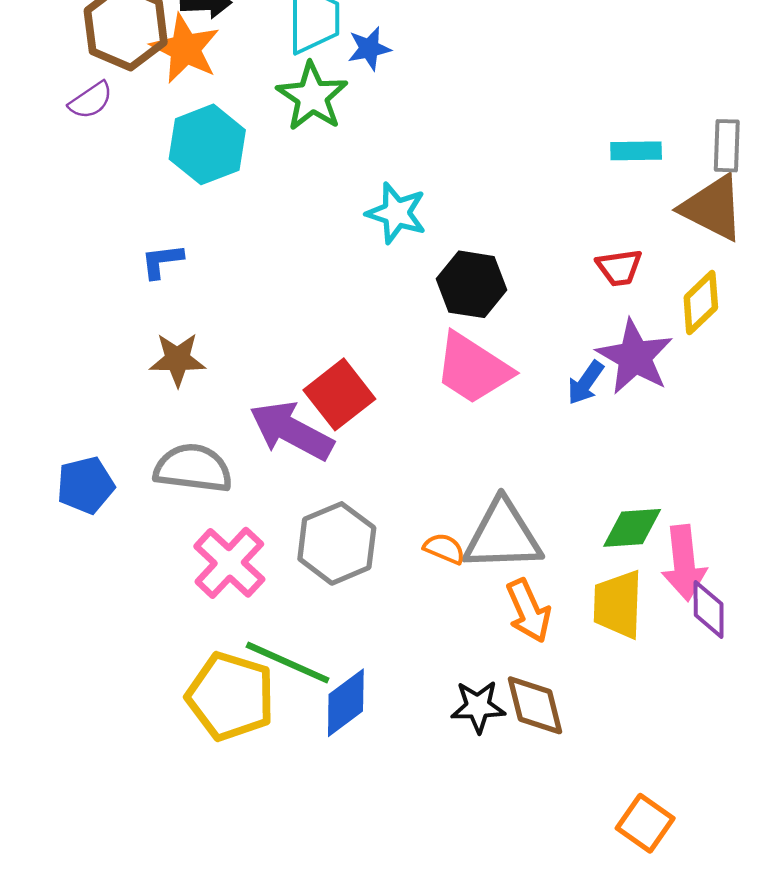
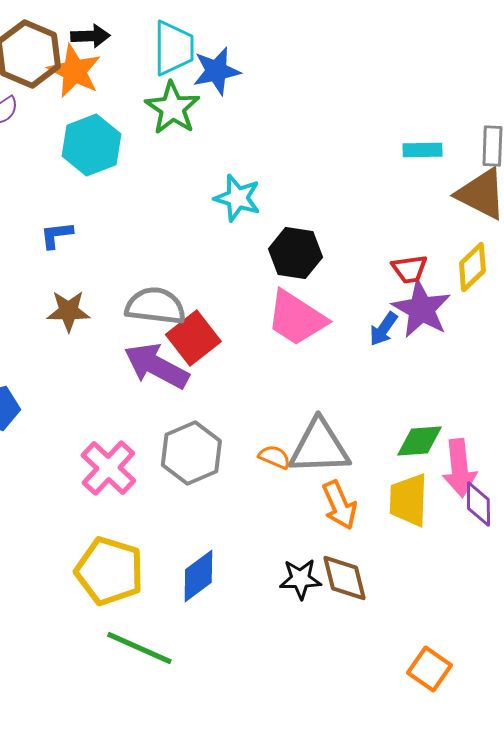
blue star: (369, 49) -> (216, 71), size x1.4
red trapezoid: (619, 267) -> (409, 269), moved
gray semicircle: (193, 468) -> (155, 306), moved
green line: (288, 663) -> (139, 648), moved

